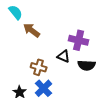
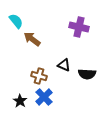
purple cross: (79, 40) -> (79, 27), moved

